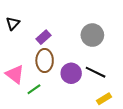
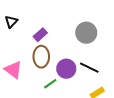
green line: (34, 89) -> (50, 84), moved

